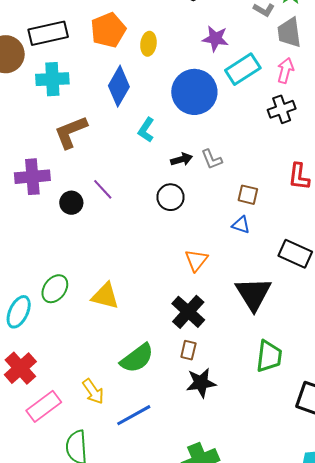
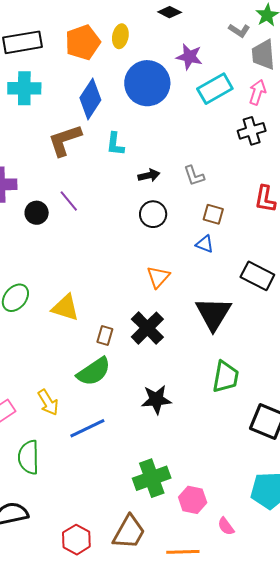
yellow ellipse: (148, 44) -> (120, 36), moved
blue circle: (194, 92) -> (147, 83), moved
cyan L-shape: (146, 130) -> (115, 144), turned -30
brown L-shape: (71, 132) -> (65, 140), moved
gray L-shape: (212, 159) -> (194, 176), moved
black circle: (171, 197) -> (153, 214), moved
brown rectangle: (188, 350) -> (105, 336), moved

